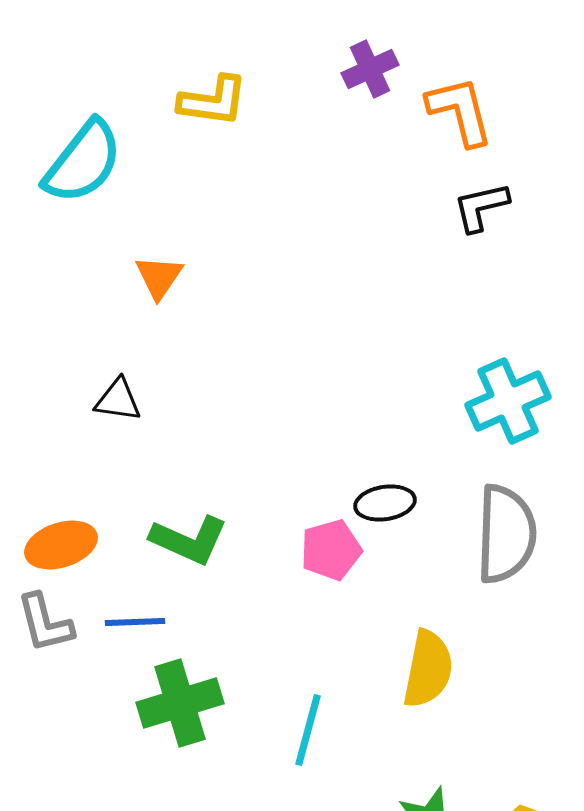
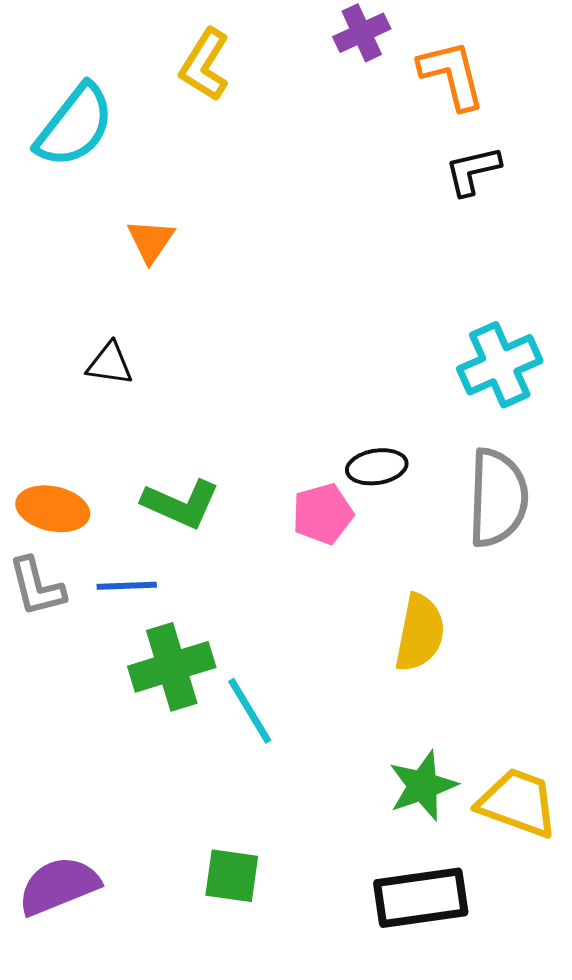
yellow L-shape: (213, 101) -> (205, 65), turned 114
orange ellipse: (61, 545) -> (53, 509), turned 30
cyan line: (308, 730) -> (250, 711), moved, turned -46

